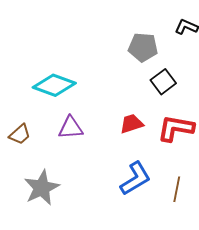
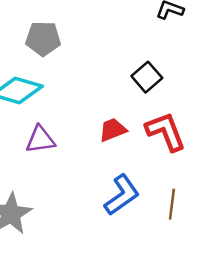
gray pentagon: (143, 47) -> (43, 39), moved
red L-shape: (176, 128) -> (166, 132), turned 63

